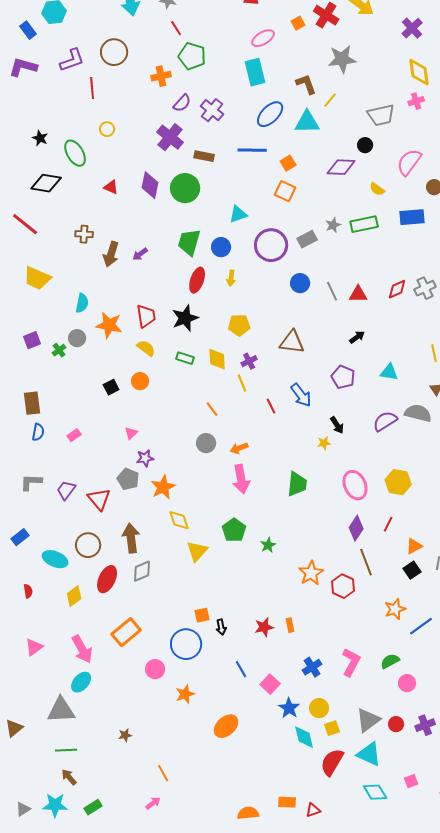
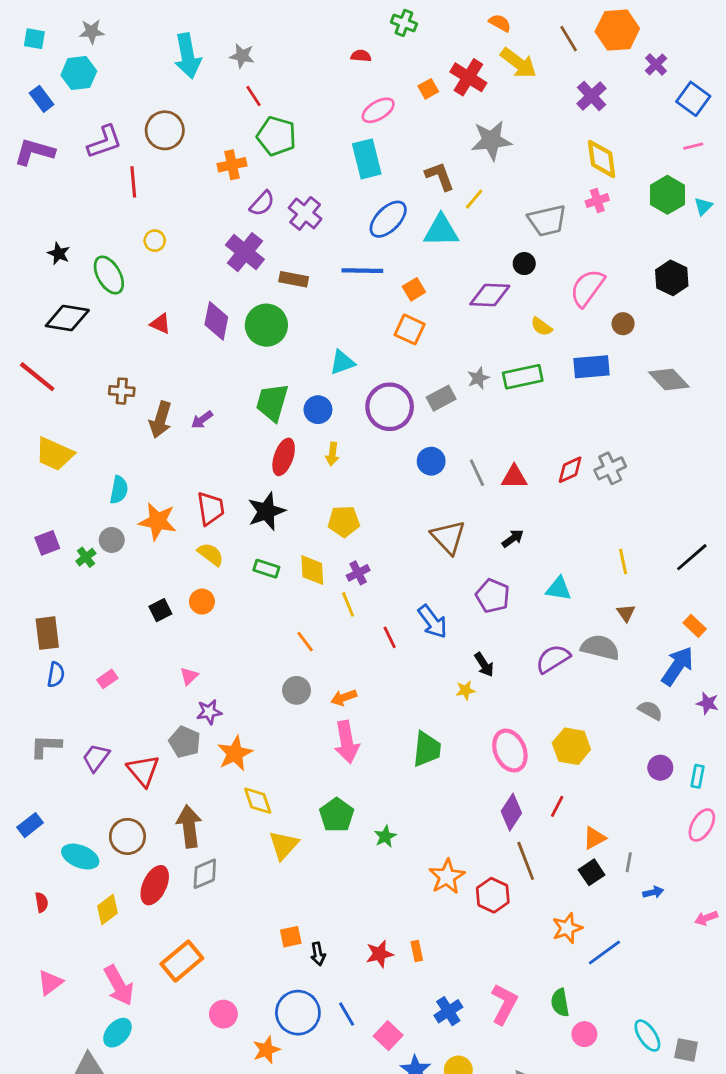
brown triangle: (292, 342) -> (448, 537), moved, turned 40
blue circle: (186, 644) -> (298, 1013), moved
green semicircle: (390, 661) -> (560, 1003), turned -72

